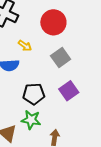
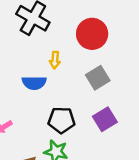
yellow arrow: (25, 46) -> (55, 60), turned 56

